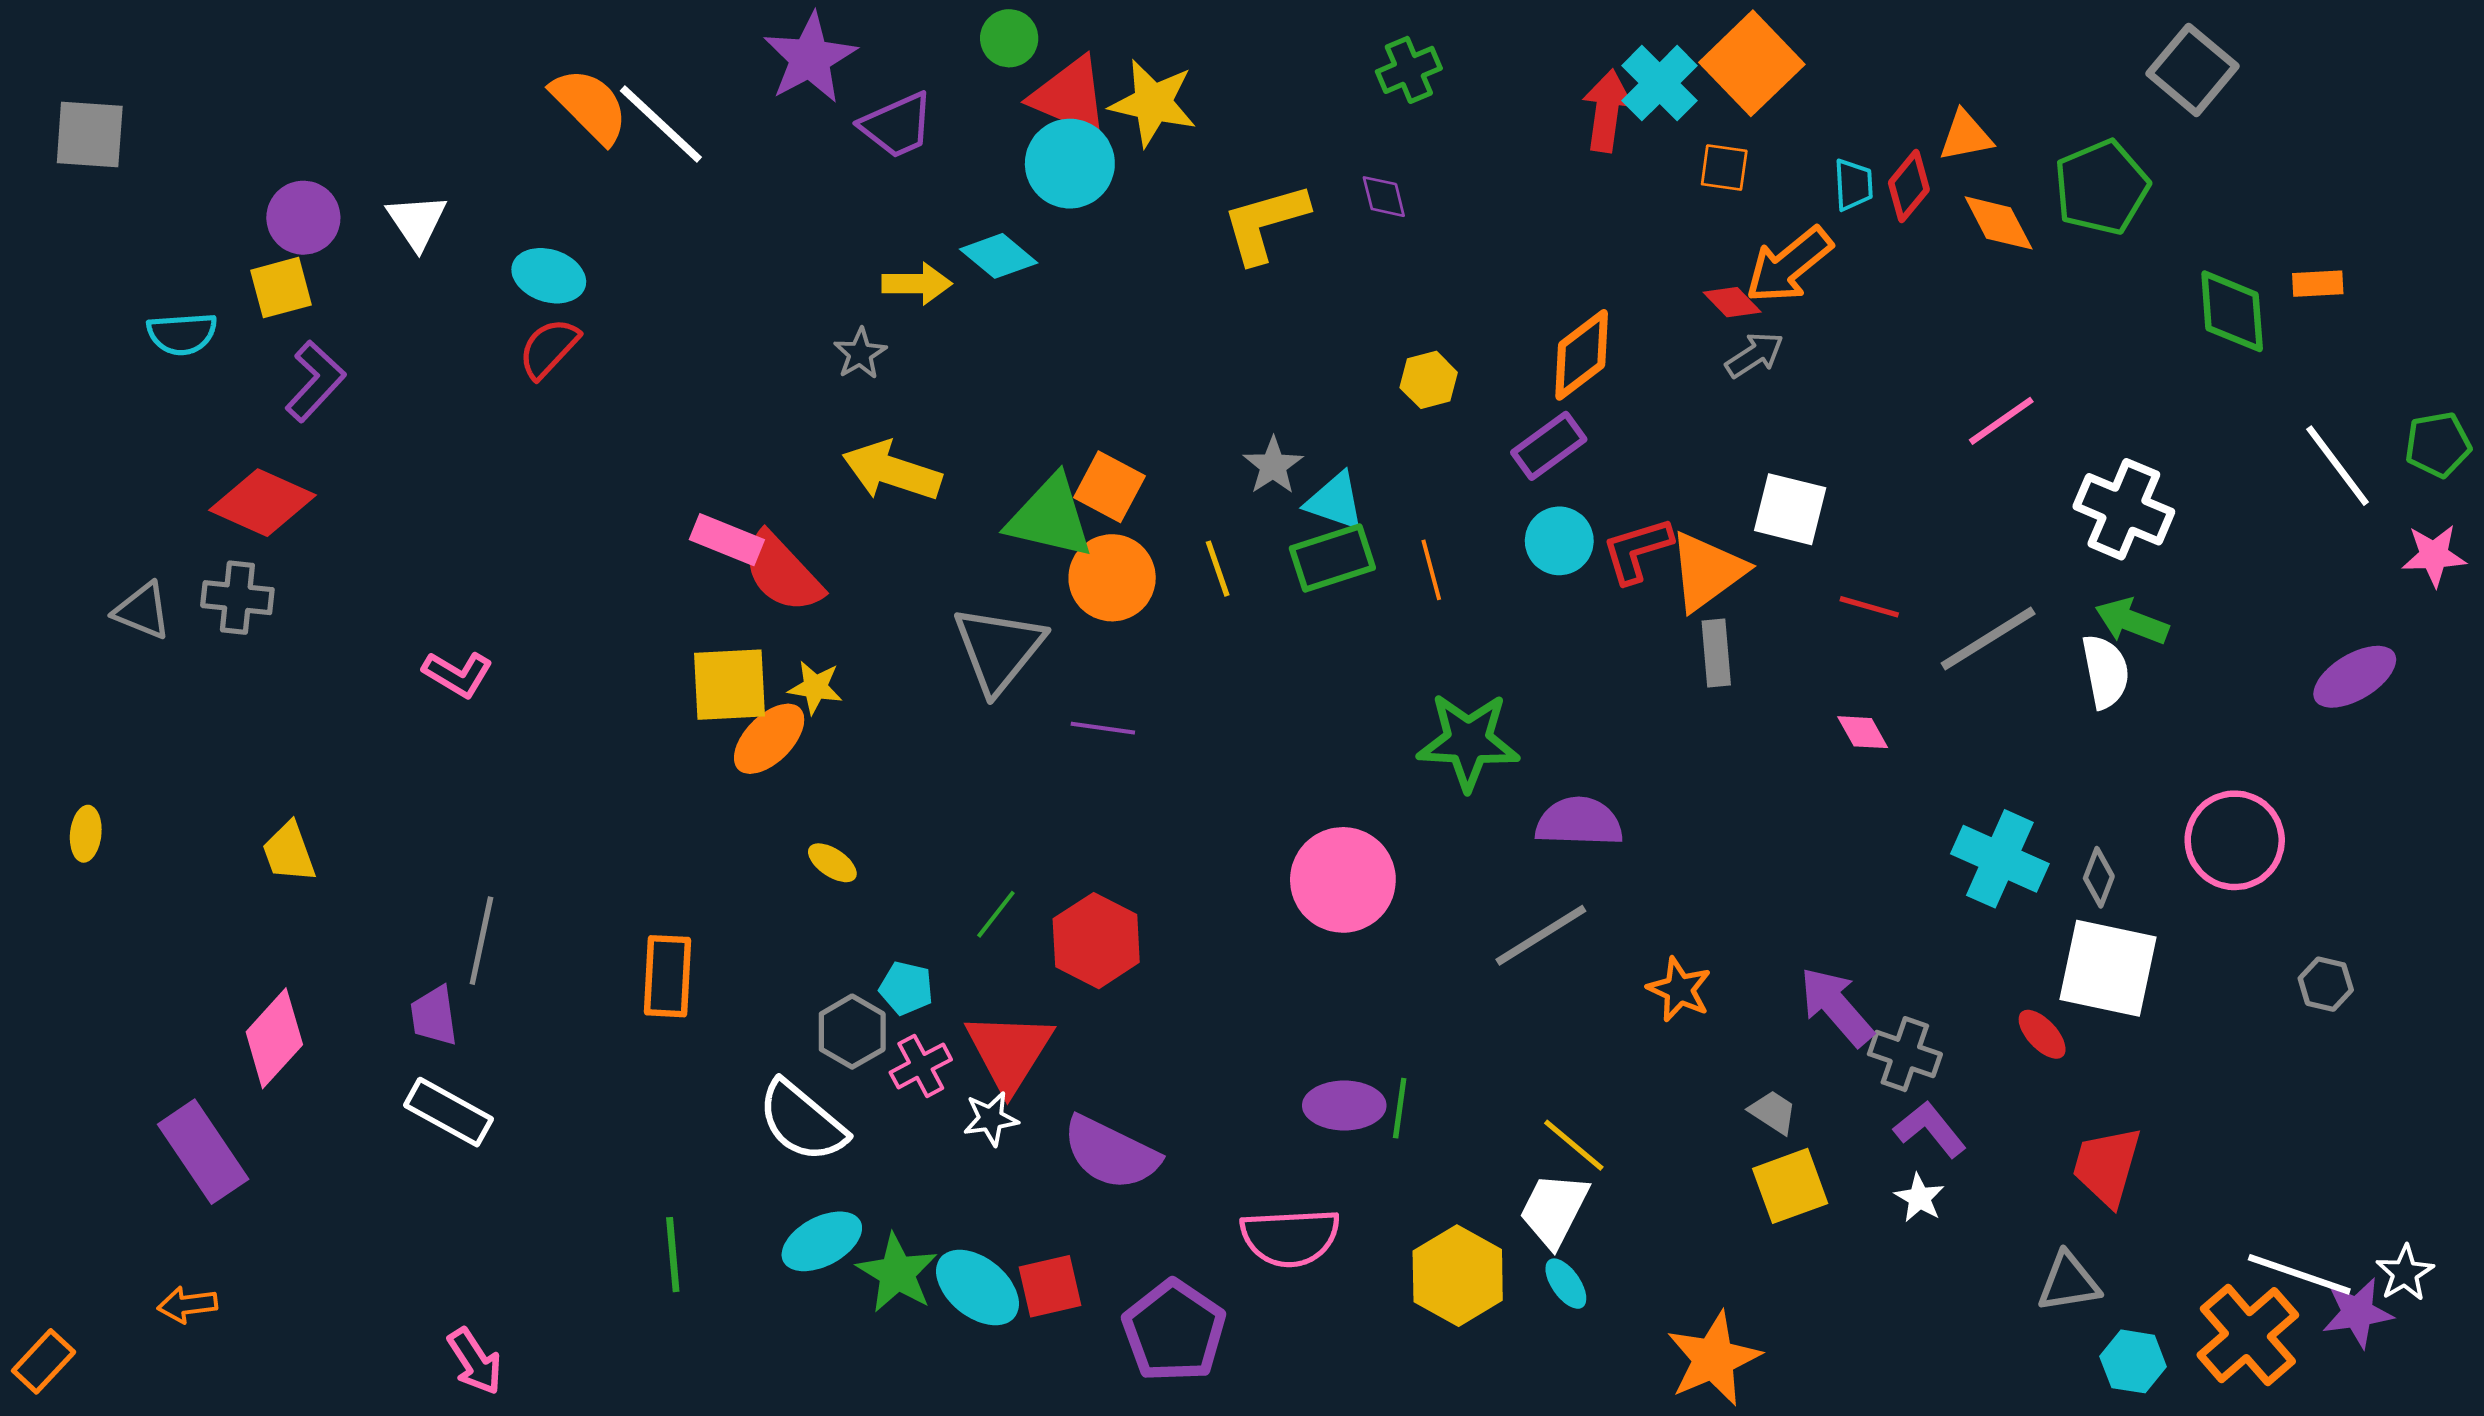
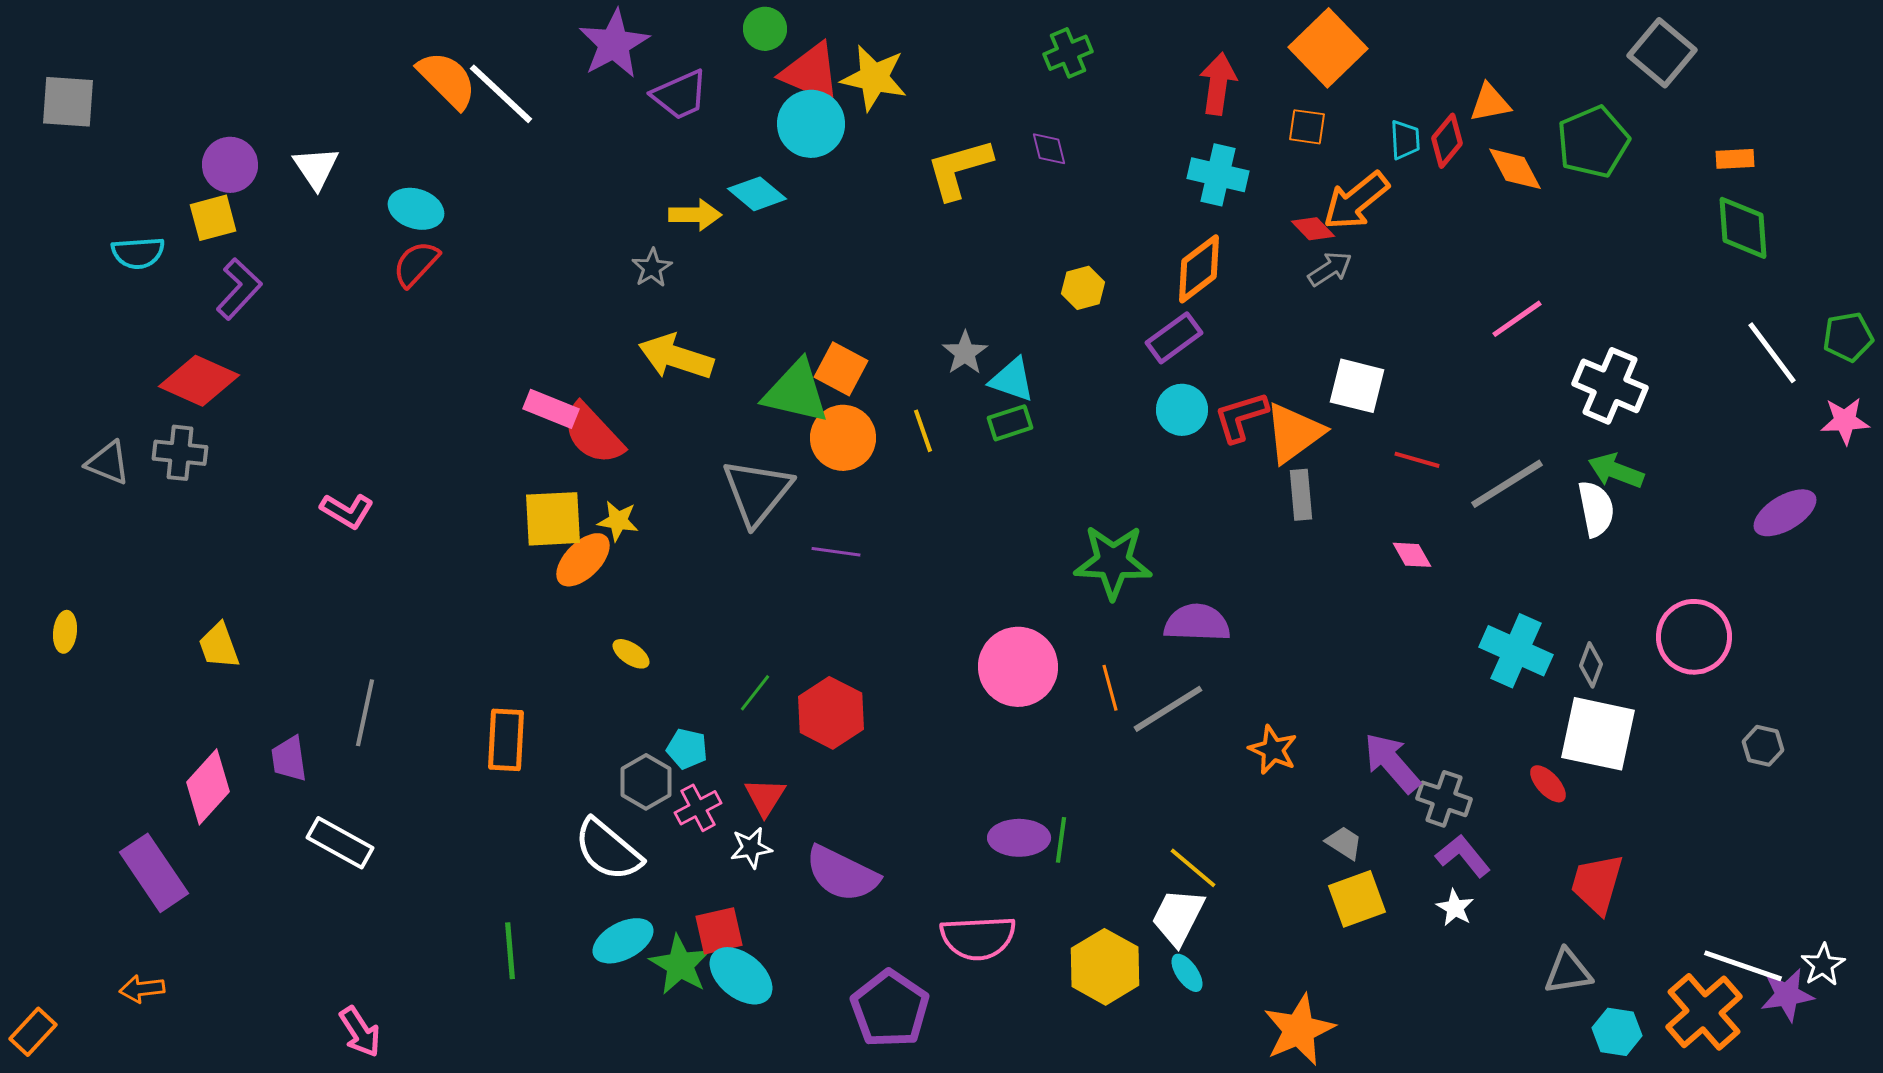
cyan cross: (1660, 83) -> (1218, 175), moved, turned -32
orange rectangle: (2318, 284) -> (1735, 159), moved
green diamond: (2232, 311) -> (1743, 228), moved
green rectangle: (1332, 558) -> (1010, 423), size x0.7
orange line: (1431, 570) -> (1110, 688), moved
purple trapezoid: (434, 1016) -> (289, 759), moved
red triangle: (1009, 1051) -> (765, 797), size x0.6
red square: (1050, 1286) -> (719, 931), moved

